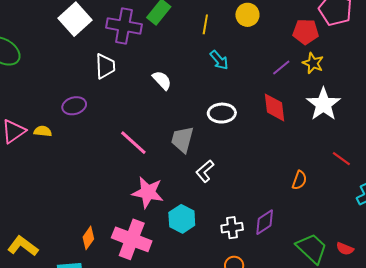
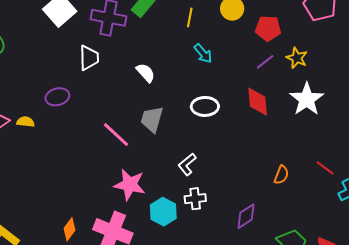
red pentagon: (306, 32) -> (268, 28), moved
gray trapezoid: (182, 139) -> (152, 119), moved
red line: (341, 159) -> (325, 168), moved
white cross: (232, 228) -> (195, 199), moved

